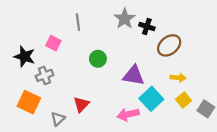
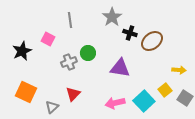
black cross: (147, 26) -> (130, 33), moved
black star: (24, 57) -> (22, 51), turned 30
gray cross: (45, 75) -> (69, 62), moved
yellow arrow: (178, 78) -> (179, 70), moved
cyan square: (151, 99) -> (144, 101), moved

